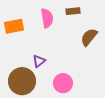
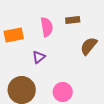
purple triangle: (39, 61) -> (39, 57), moved

